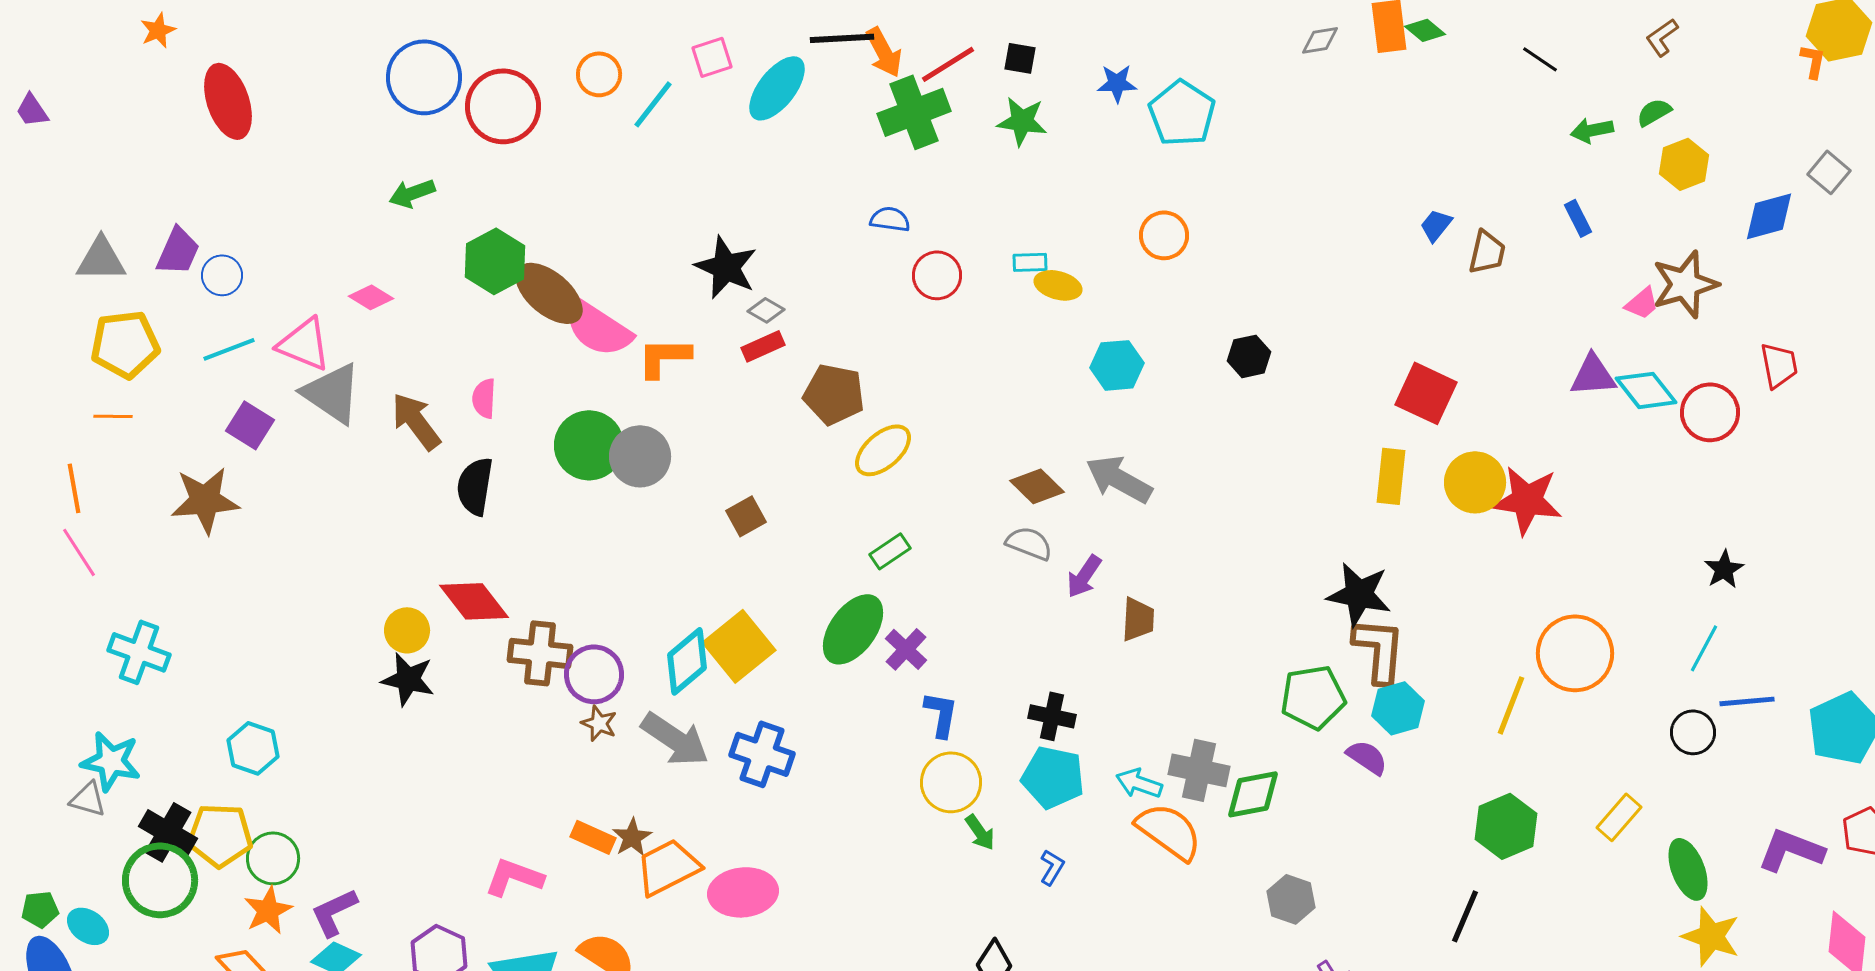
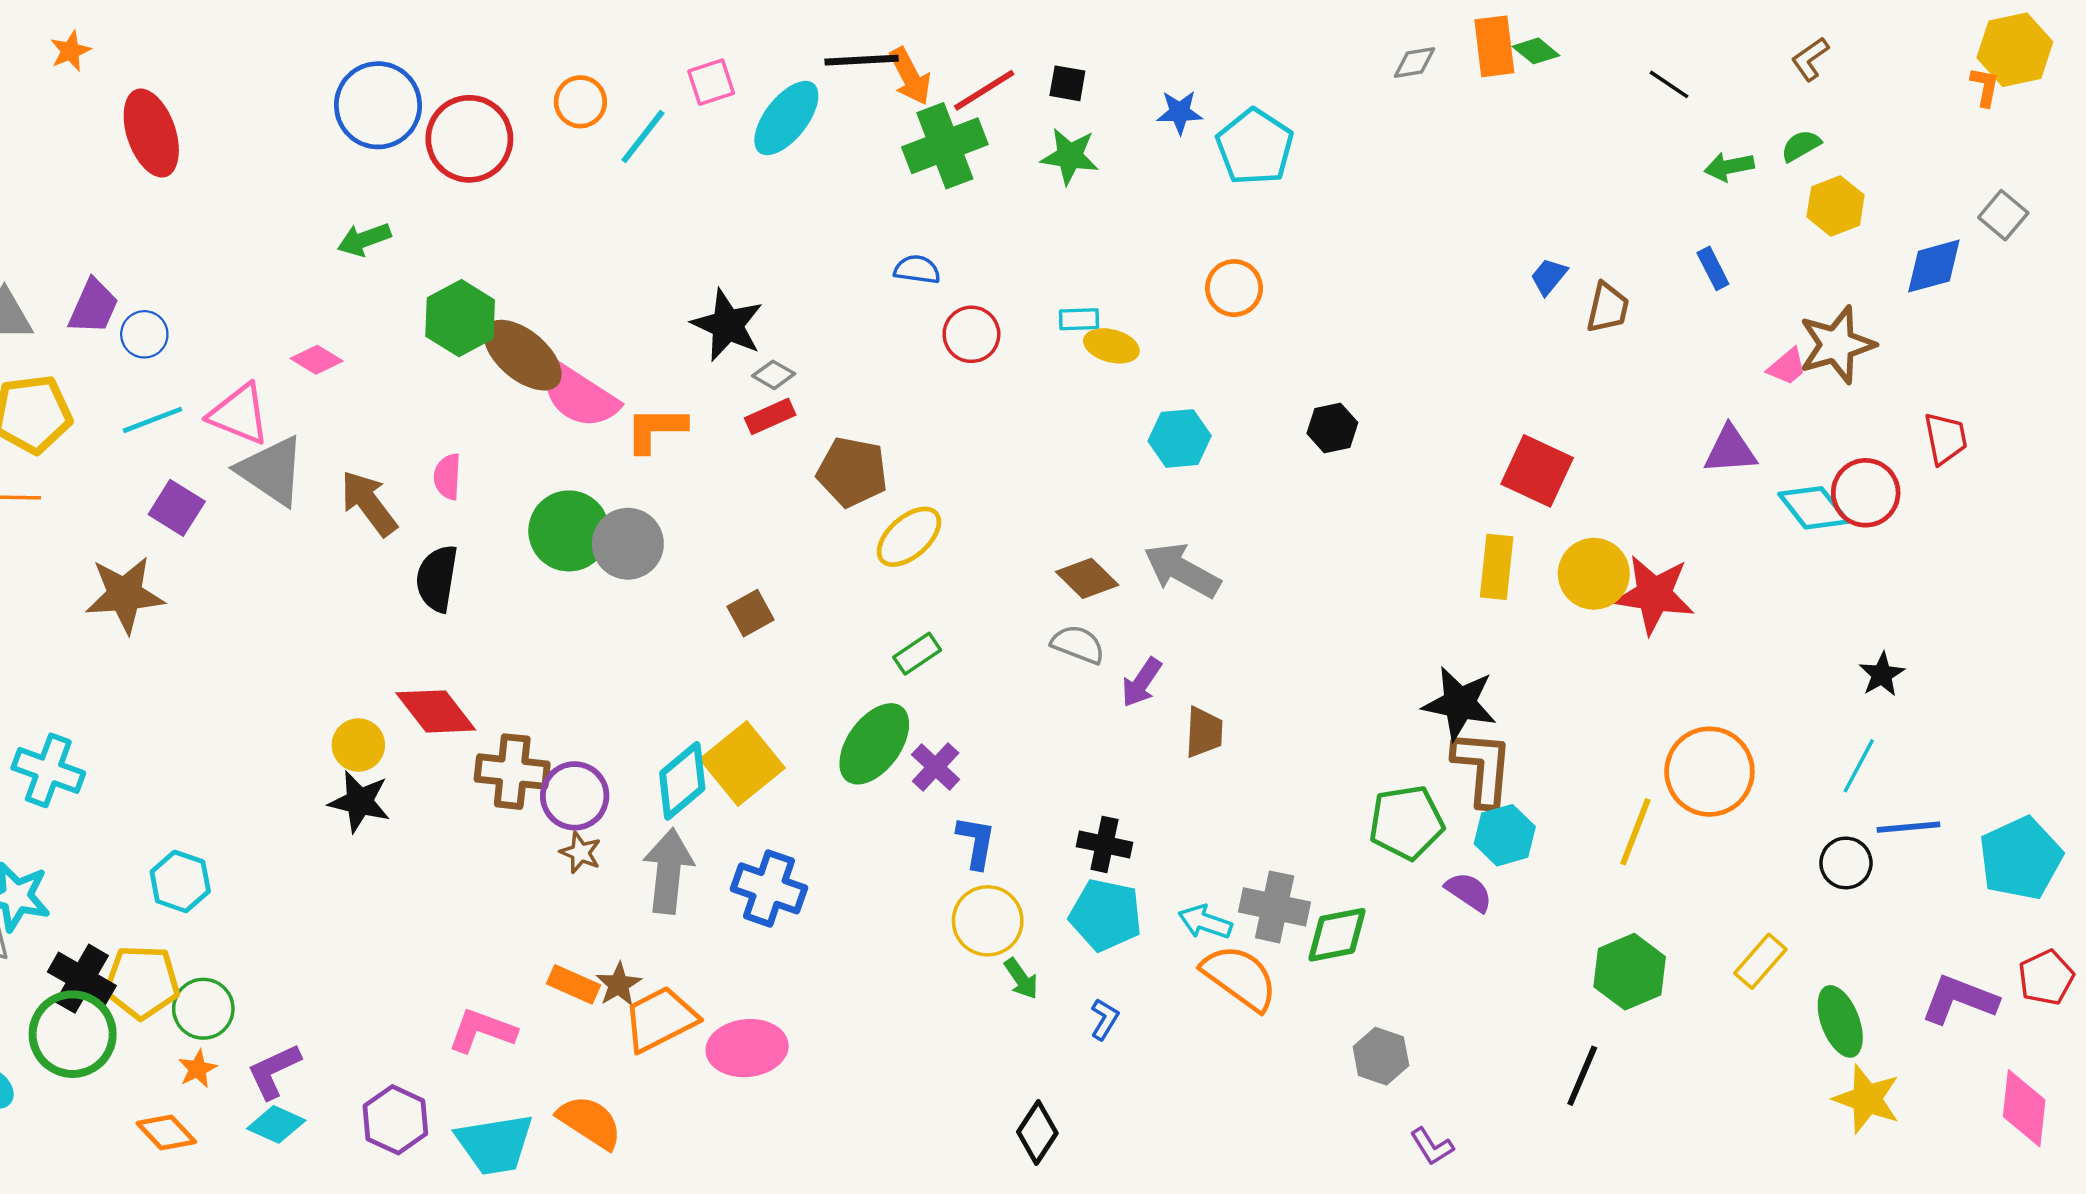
cyan diamond: (1646, 390) -> (1814, 508), moved
gray arrow: (675, 739) -> (668, 871), turned -118
orange star: (268, 910) -> (198, 1069), size x0.7

